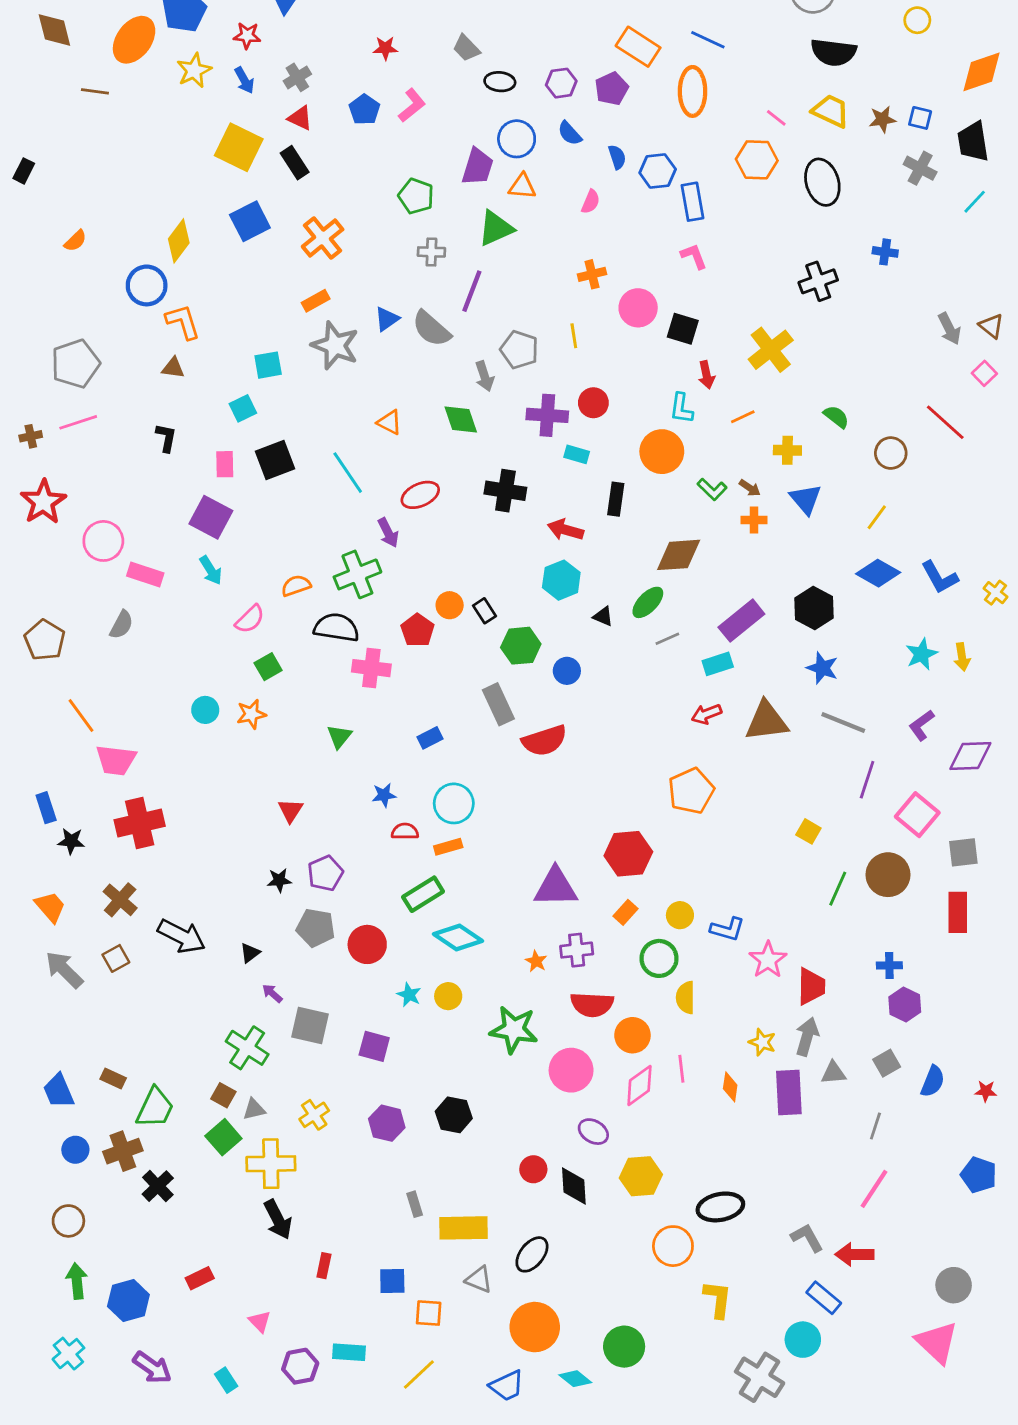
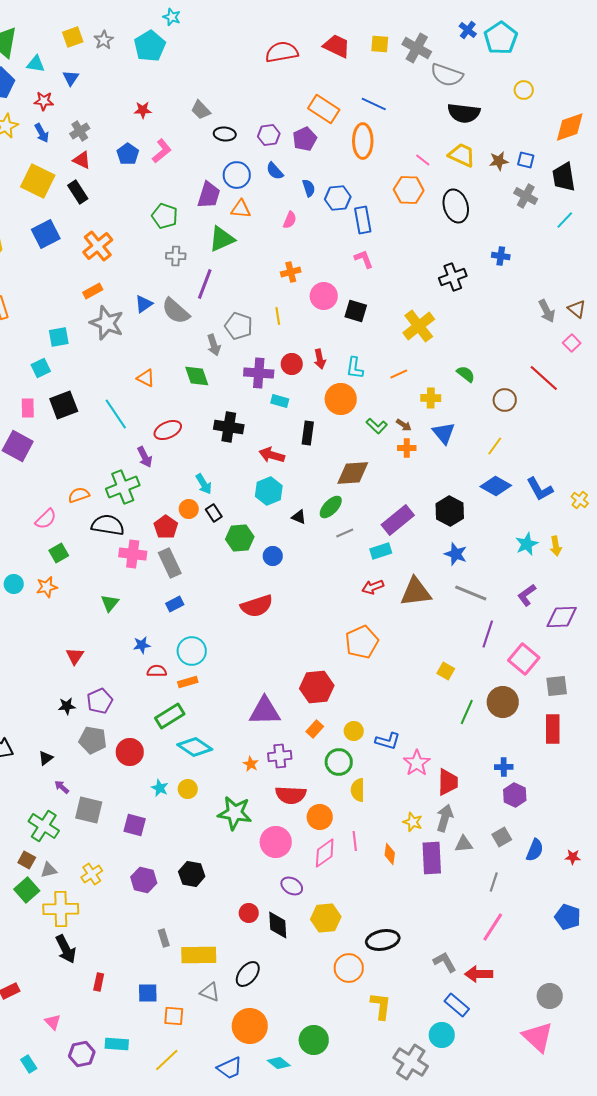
red arrow: (706, 375) -> (320, 359), moved
cyan arrow: (211, 570) -> (204, 484), moved
gray rectangle: (498, 704) -> (170, 563), moved

